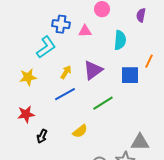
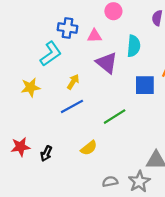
purple triangle: (93, 70) -> (107, 63), moved, turned -45
red star: (26, 114) -> (20, 147), moved

